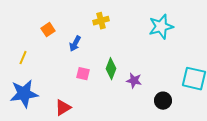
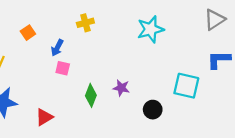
green diamond: (111, 69) -> (91, 95), moved
pink square: (83, 74) -> (63, 68), moved

